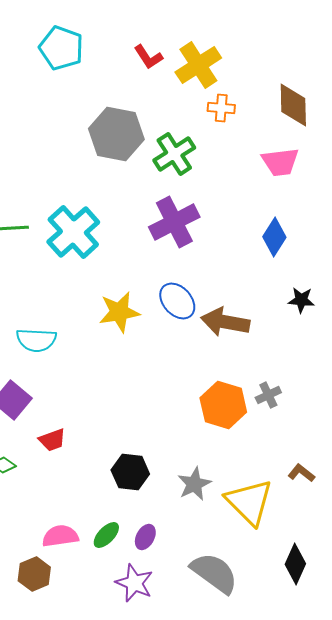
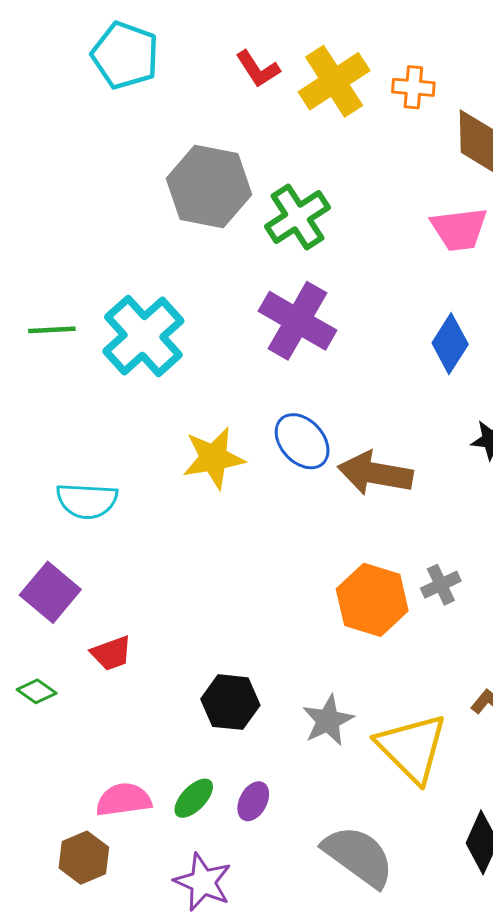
orange cross: (221, 108) -> (413, 87), moved
purple cross: (174, 222) -> (297, 321), turned -33
purple star: (134, 583) -> (203, 882), moved

